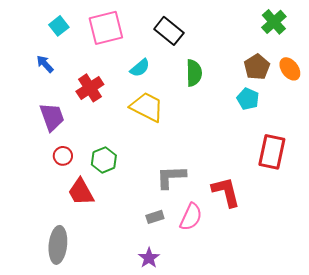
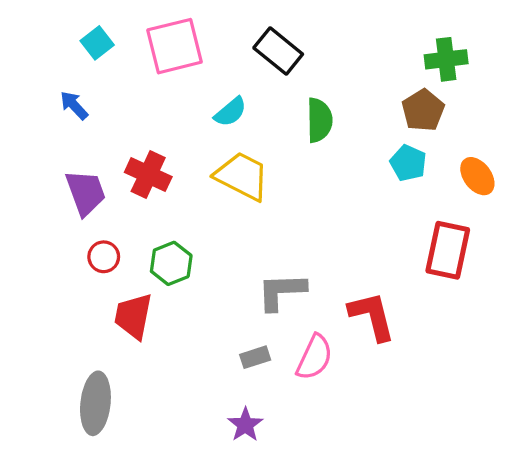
green cross: (274, 22) -> (446, 59), moved, turned 35
orange ellipse: (290, 69) -> (477, 176), moved
red cross: (90, 88) -> (148, 174), moved, turned -32
red trapezoid: (81, 192) -> (133, 316), turned 40

